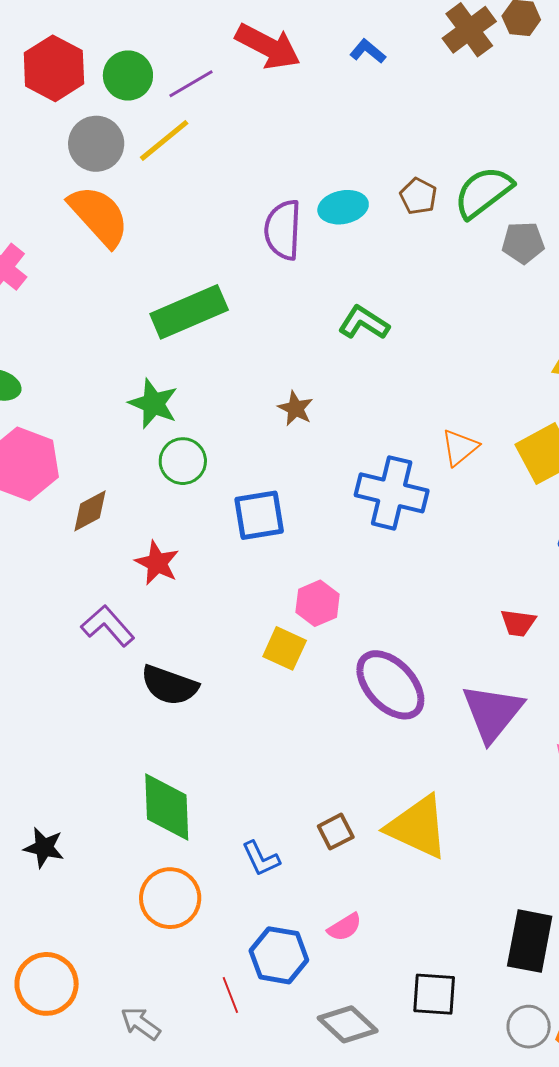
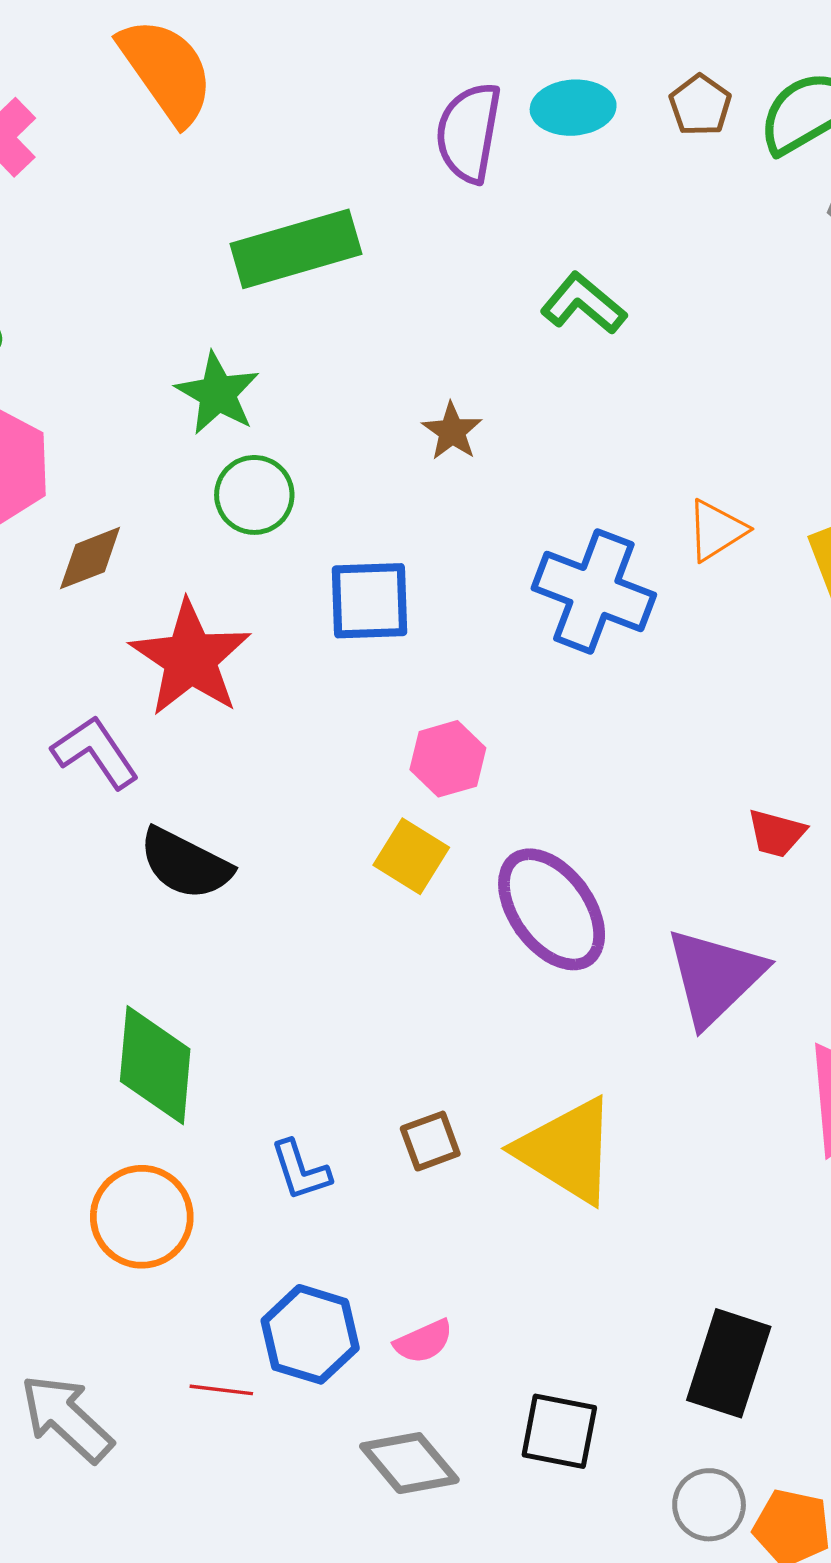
red star: (157, 563) -> (190, 658), size x1.6
yellow square: (285, 648) -> (411, 856), moved
pink semicircle: (345, 927) -> (424, 1341), moved
red line: (230, 995) -> (221, 1390), turned -69
gray arrow: (141, 1023) -> (67, 1418), size x1.5

